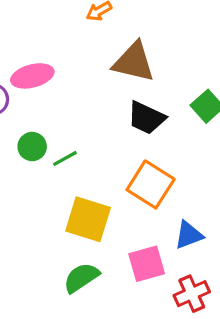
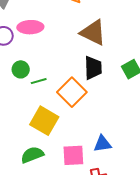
black trapezoid: (146, 118) -> (93, 68), turned -130
orange square: (151, 184) -> (72, 92), moved

